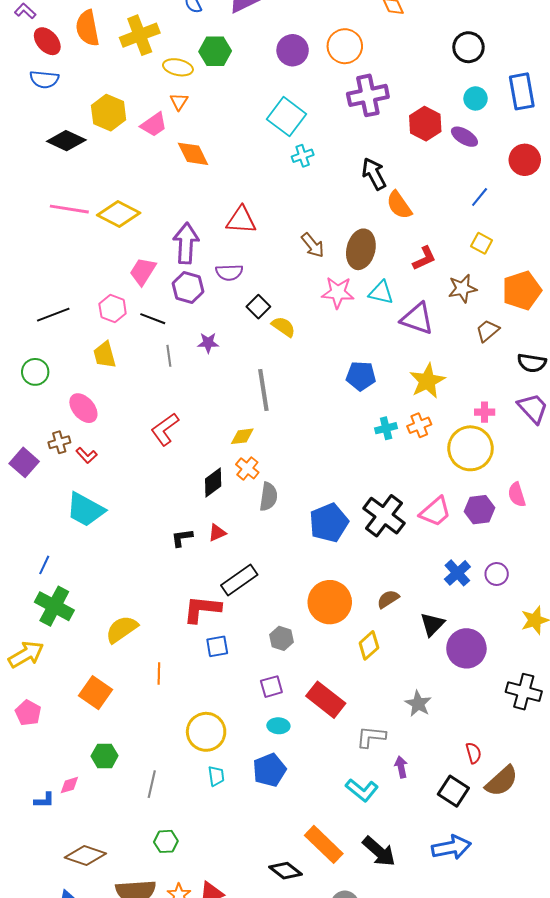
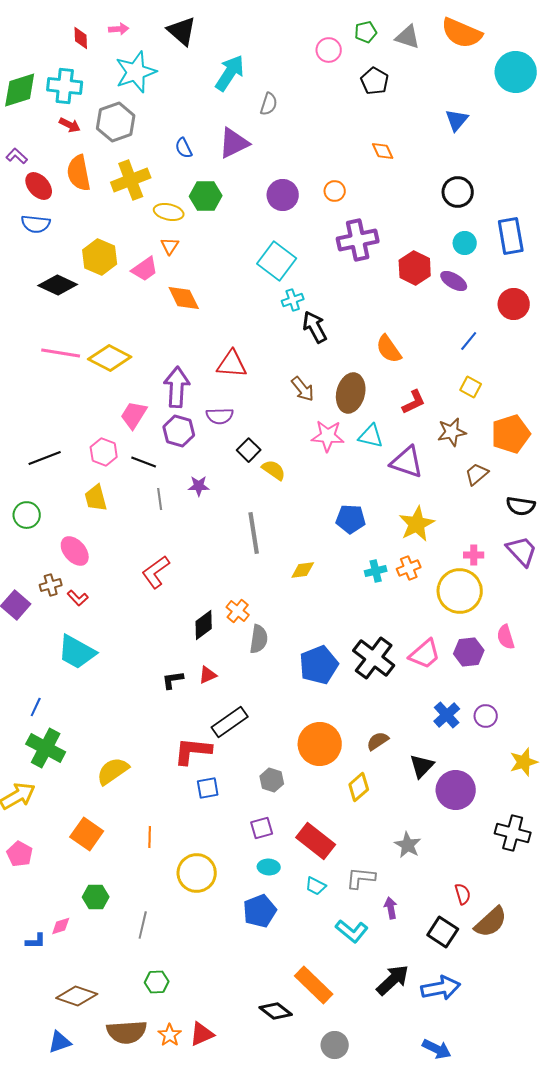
orange circle: (345, 46) -> (335, 191), size x0.6
black arrow: (374, 174) -> (315, 327), moved
yellow diamond: (242, 436) -> (303, 570), moved
orange line: (159, 674) -> (150, 837), moved
cyan trapezoid: (216, 776) -> (316, 886), moved, turned 125
black arrow: (379, 851) -> (393, 980), moved, turned -84

